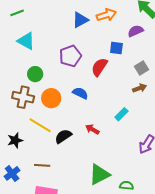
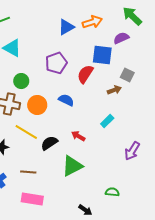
blue square: (116, 48) -> (102, 55), size x1.5
gray square: (142, 68) -> (127, 75), turned -32
brown arrow: (140, 88) -> (114, 90), moved
green triangle: (99, 174) -> (72, 166), moved

